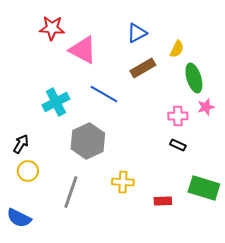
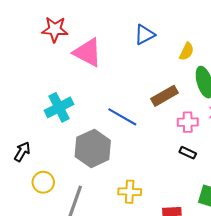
brown rectangle: (143, 68) -> (164, 96), moved
blue line: (104, 94) -> (122, 117), moved
yellow circle: (28, 171) -> (43, 182), moved

